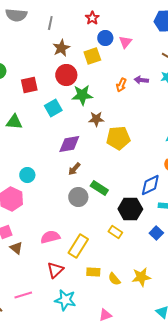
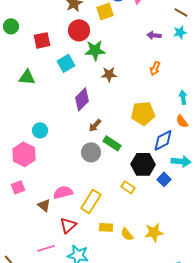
orange arrow: (121, 85) -> (155, 68), moved
yellow pentagon: (118, 138) -> (143, 113), moved
purple diamond: (69, 144) -> (82, 99), turned -35
brown arrow: (74, 169) -> (95, 125), moved
blue square: (156, 233) -> (164, 179), moved
brown triangle: (16, 248) -> (44, 205), moved
pink line: (23, 295) -> (46, 248), moved

